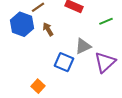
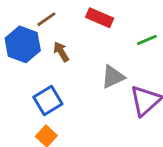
blue square: (64, 62) -> (48, 101), moved, turned 36

